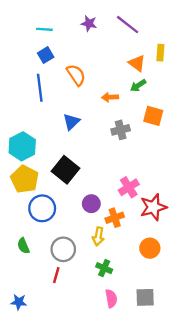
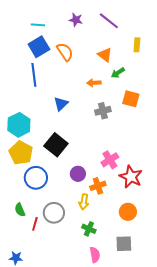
blue square: (46, 55) -> (39, 47), size x1.5
orange triangle: (137, 63) -> (105, 55), moved
orange semicircle: (76, 75) -> (65, 52), moved
red star: (153, 207) -> (131, 177), turned -30
red line: (56, 275) -> (35, 224), moved
gray square: (145, 297) -> (124, 244), moved

